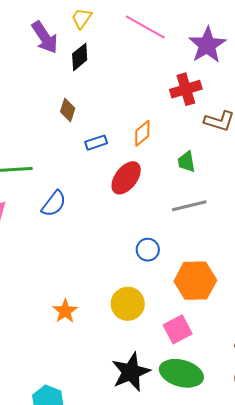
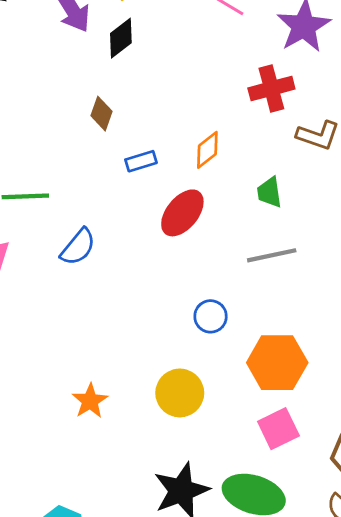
pink square: (178, 329) -> (278, 429), moved

